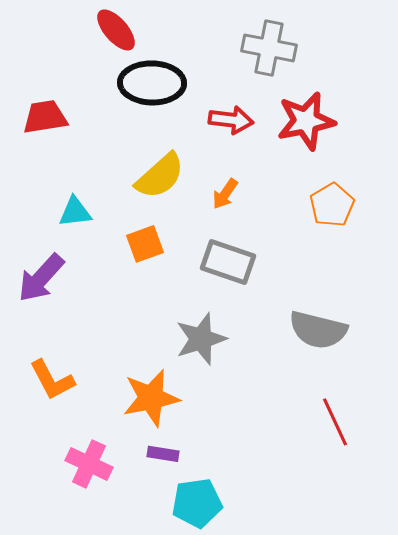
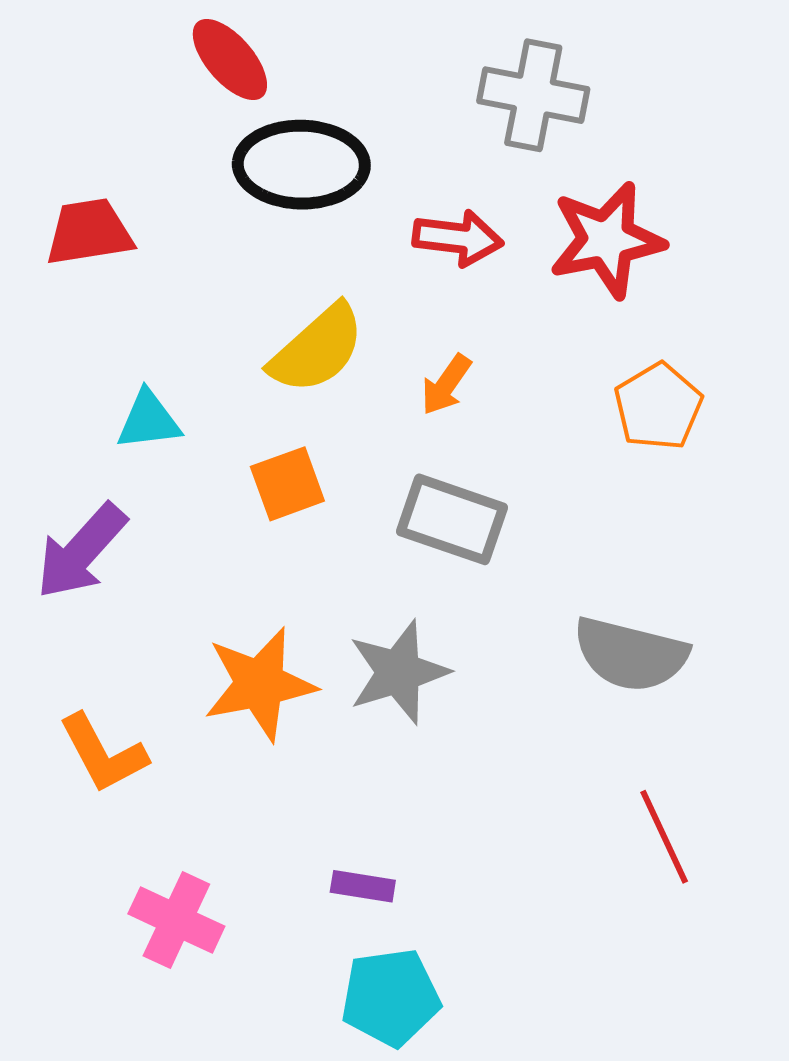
orange star: (151, 398) -> (260, 684), moved
purple rectangle: (163, 454) -> (363, 886), moved

